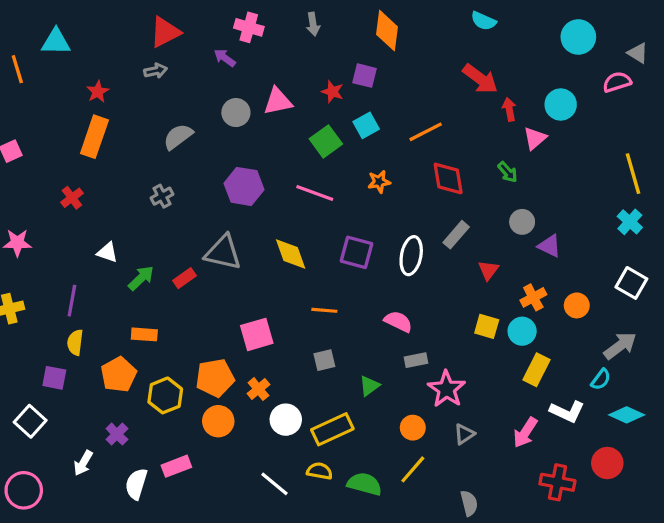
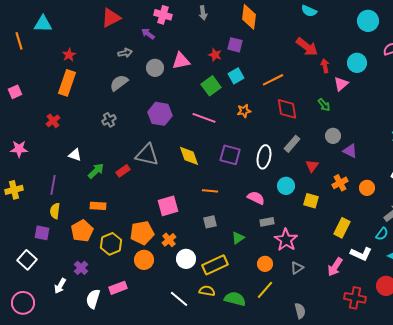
gray arrow: (156, 71) -> (125, 53), moved
cyan circle: (522, 331) -> (286, 186), moved

